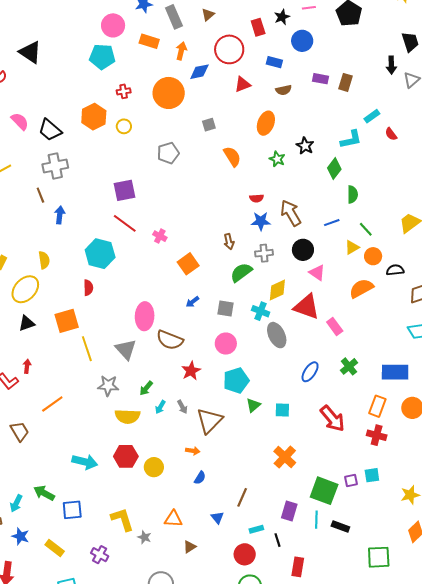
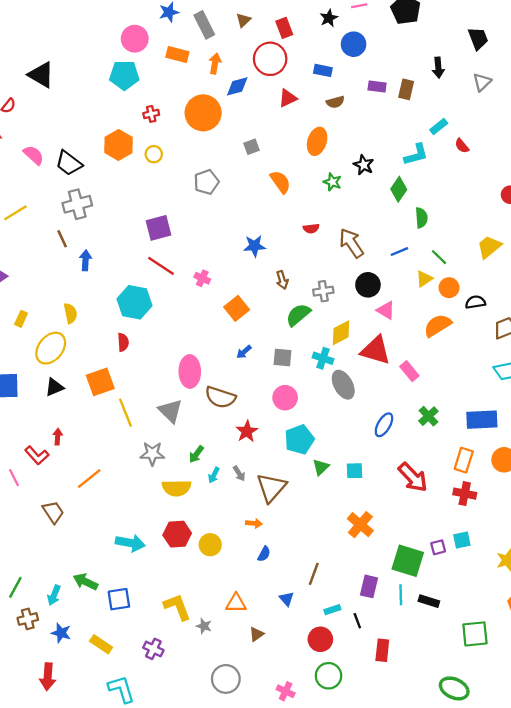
red rectangle: (258, 27) -> (284, 28), moved
black arrow: (391, 65) -> (438, 68), moved
blue star: (261, 221) -> (254, 246), moved

